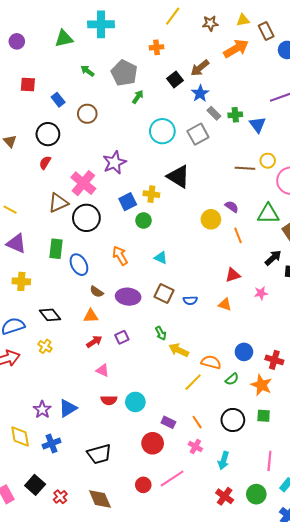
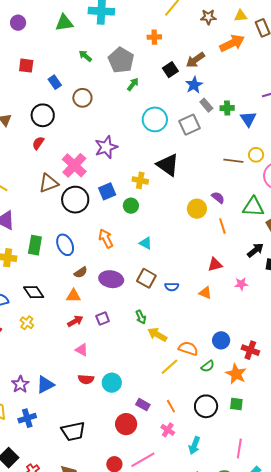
blue square: (128, 202) -> (107, 191), moved
green rectangle: (56, 249) -> (35, 245), moved
brown semicircle: (97, 292) -> (81, 272), turned -72

